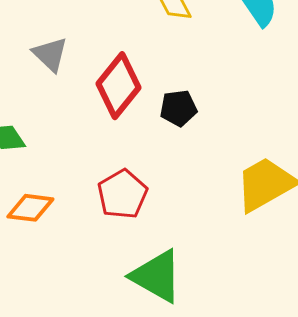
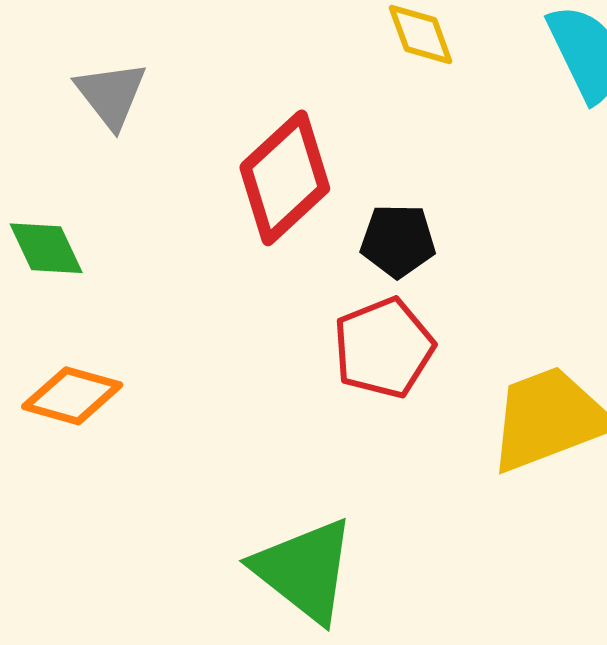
gray triangle: (50, 54) -> (111, 95), moved
red pentagon: (122, 194) -> (384, 348), moved

